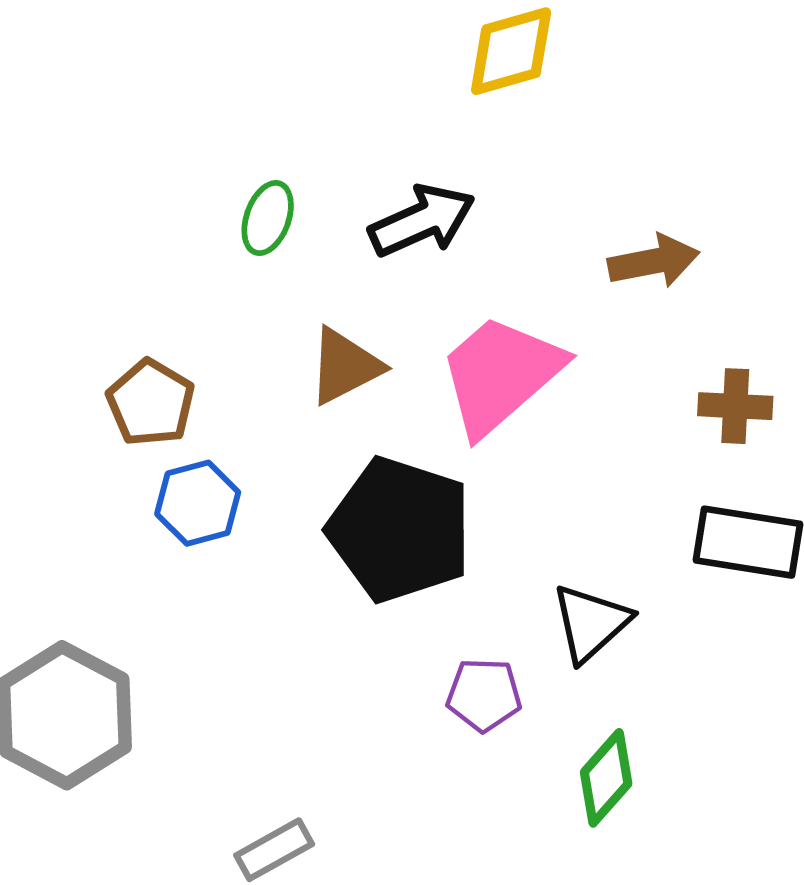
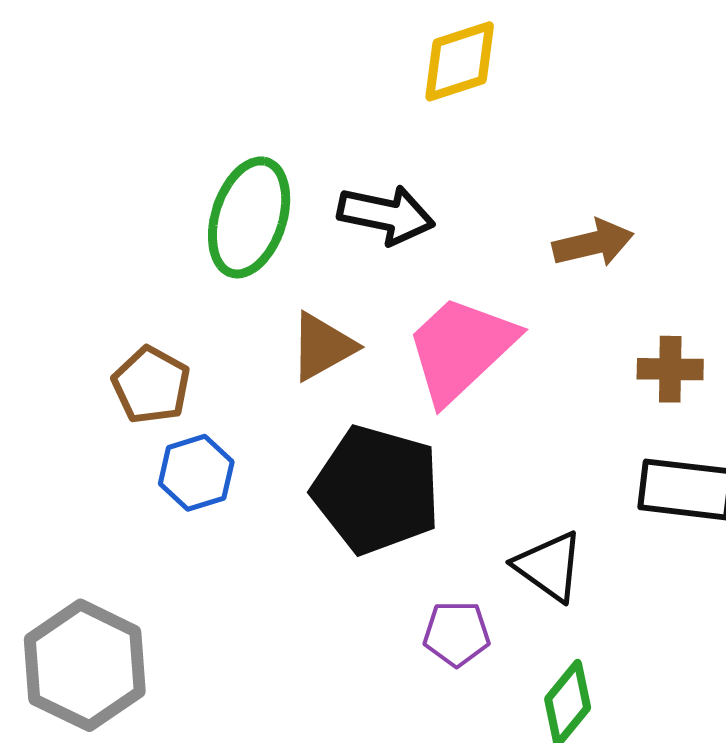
green ellipse: (268, 218) -> (249, 217), size x1.8
black arrow: (422, 221) -> (386, 215), turned 38
black triangle: (591, 623) -> (549, 566), turned -40

